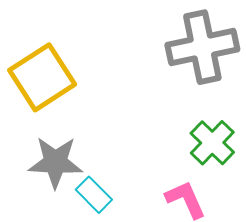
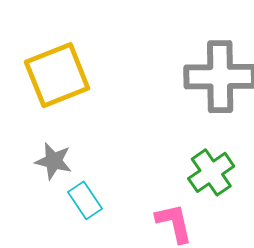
gray star: (55, 162) -> (54, 161), size x0.7

